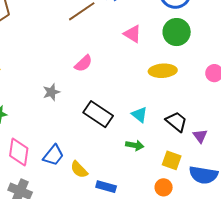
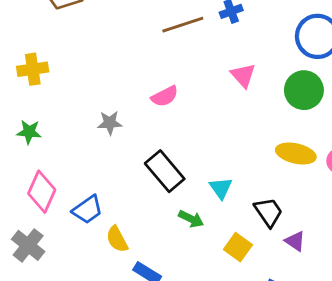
yellow ellipse: (163, 71) -> (296, 154), moved
purple triangle: (200, 136) -> (295, 241), turned -35
green arrow: (135, 145) -> (191, 219), moved
yellow square: (172, 160) -> (238, 247), moved

